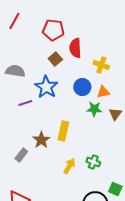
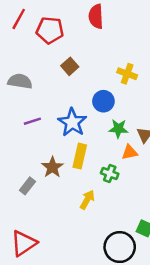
red pentagon: (53, 30) -> (50, 30), moved
red semicircle: (75, 48) -> (96, 16), moved
blue star: (46, 87) -> (72, 122), moved
orange triangle: (103, 92) -> (130, 152), moved
green cross: (93, 162) -> (110, 173), moved

